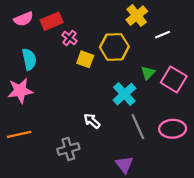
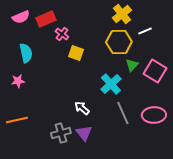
yellow hexagon: (114, 47) -> (119, 42), moved
pink star: (20, 91) -> (18, 81), size x0.6
purple triangle: (124, 165) -> (84, 133), moved

